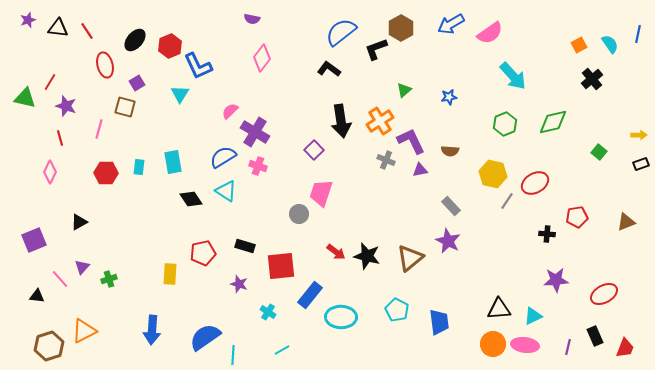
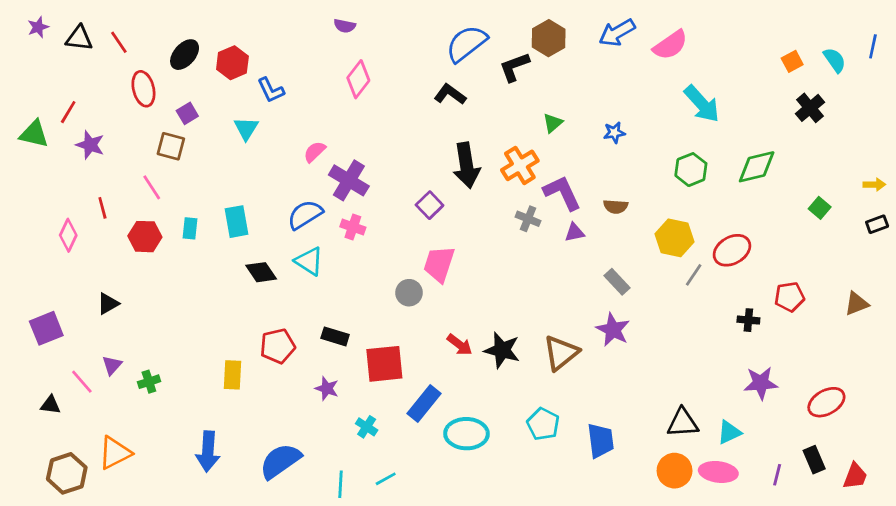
blue L-shape: (198, 66) -> (271, 90), size x0.7
pink line: (99, 129) -> (152, 187), moved, turned -48
red line: (60, 138) -> (102, 208), moved
cyan line: (233, 355) -> (341, 484), moved

